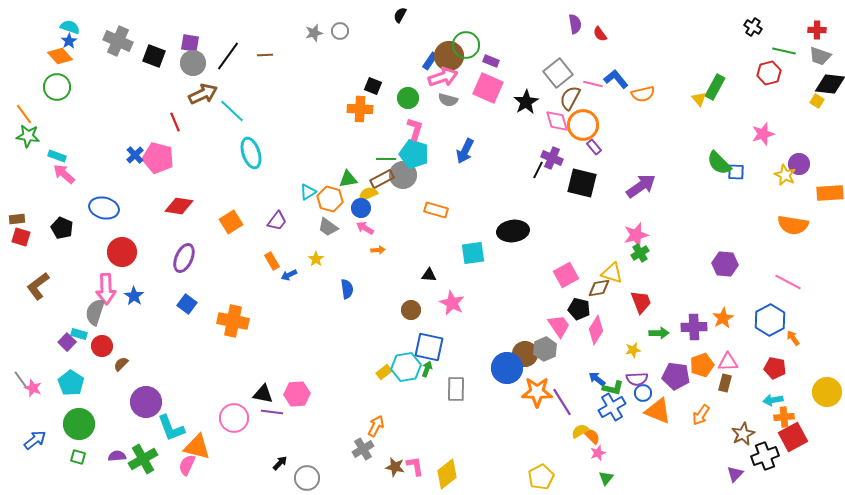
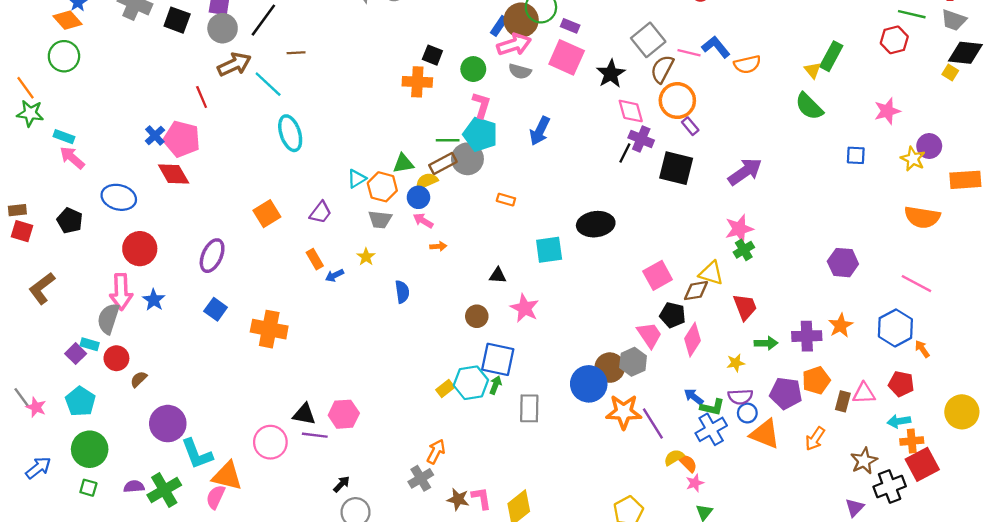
brown line: (265, 55) -> (296, 53), moved
pink diamond: (557, 121) -> (631, 111), moved
green semicircle: (719, 163) -> (809, 106), moved
red diamond: (179, 206) -> (174, 174), moved, turned 52
orange rectangle: (436, 210) -> (506, 200), size x0.7
gray trapezoid: (328, 227) -> (380, 219), turned -30
pink triangle: (728, 362) -> (864, 393), moved
black arrow: (280, 463) -> (342, 484), moved

